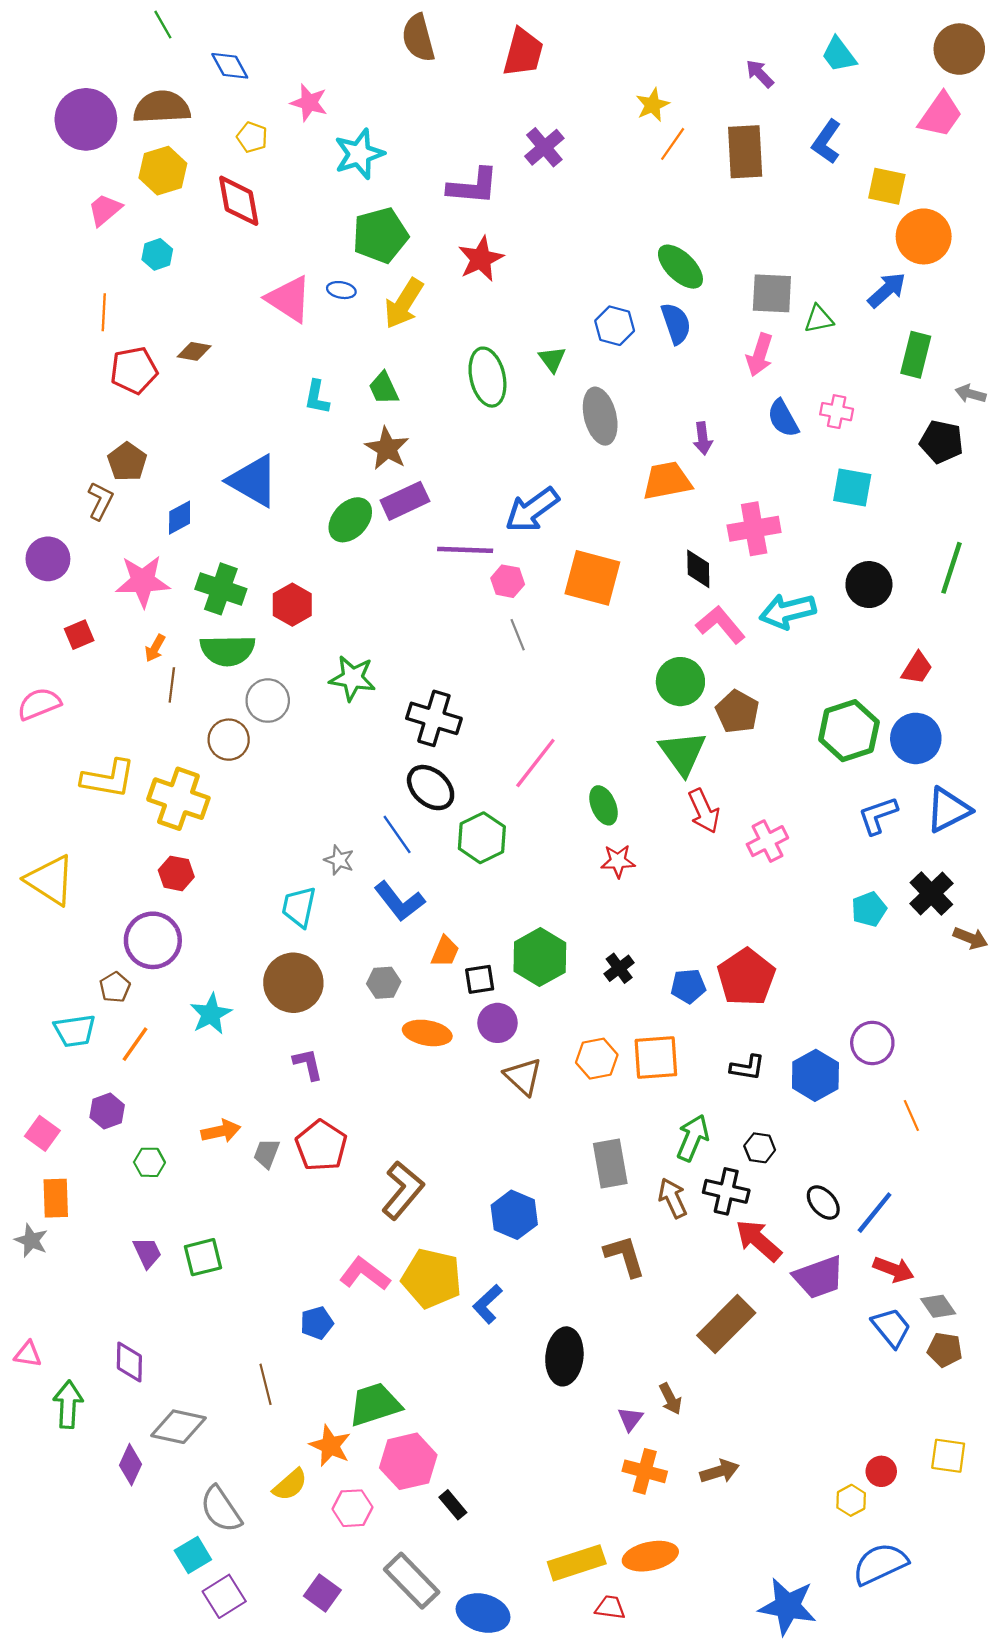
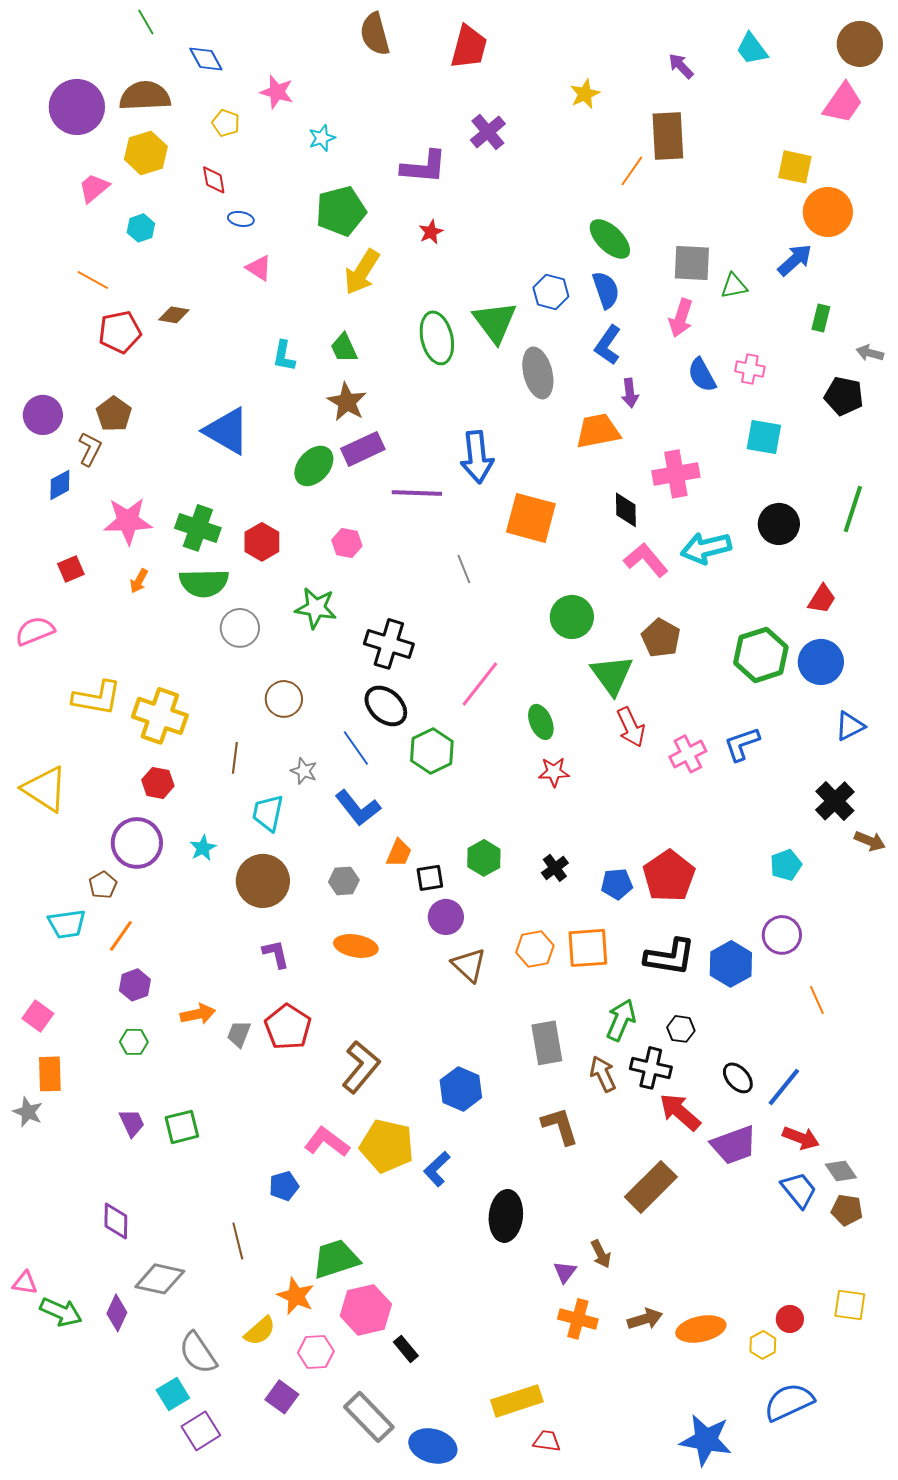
blue L-shape: (827, 142) -> (608, 345), moved
orange line: (673, 144) -> (632, 171), moved
cyan star: (359, 154) -> (322, 138), size x0.6
red diamond: (239, 201) -> (214, 180), size x0.6
red star: (481, 259) -> (431, 232), size x0.6
blue ellipse: (341, 290) -> (241, 219), moved
pink triangle: (289, 299) -> (259, 268), size x0.6
orange line: (104, 312) -> (93, 280), turned -64
green rectangle: (916, 355) -> (821, 318), size x0.7
green triangle: (552, 359) -> (495, 322), size x1.8
blue arrow: (532, 510) -> (477, 457), turned -60
blue diamond: (180, 518) -> (60, 485), moved
purple circle: (48, 559) -> (43, 415), moved
pink hexagon: (508, 581) -> (347, 543), moved
green circle: (680, 682) -> (572, 617), moved
brown line: (172, 685) -> (235, 758), moved
brown circle: (229, 740) -> (284, 699), moved
blue triangle: (948, 810) -> (850, 726), size x0.7
blue L-shape: (878, 815) -> (742, 744), moved
cyan pentagon: (869, 909) -> (786, 865), moved
green hexagon: (540, 957) -> (484, 858), size x0.7
cyan star: (211, 1014) -> (203, 848), moved, size x0.7
orange ellipse: (427, 1033) -> (356, 946), moved
black L-shape: (747, 1068) -> (670, 957), size x1.6
purple hexagon: (107, 1111) -> (135, 985), moved
pink triangle: (28, 1354) -> (25, 1283), moved
green arrow: (68, 1404) -> (61, 1312), moved, turned 111
orange ellipse: (650, 1556) -> (701, 1329), moved
purple square: (322, 1593) -> (282, 1397), moved

